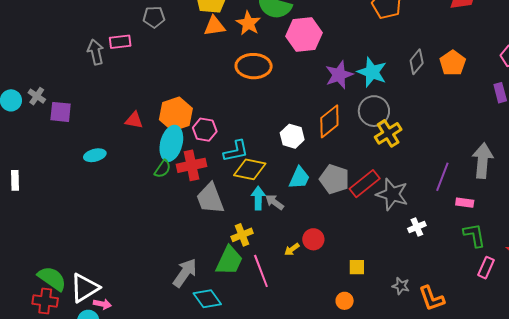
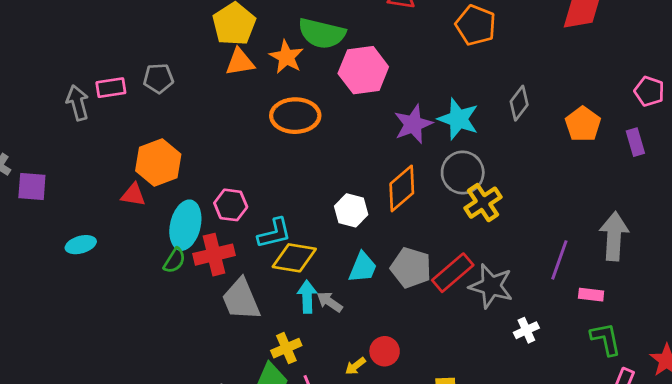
gray pentagon: (154, 17) -> (158, 78), moved
orange pentagon: (453, 63) -> (583, 124), moved
orange hexagon: (176, 114) -> (158, 162), moved

